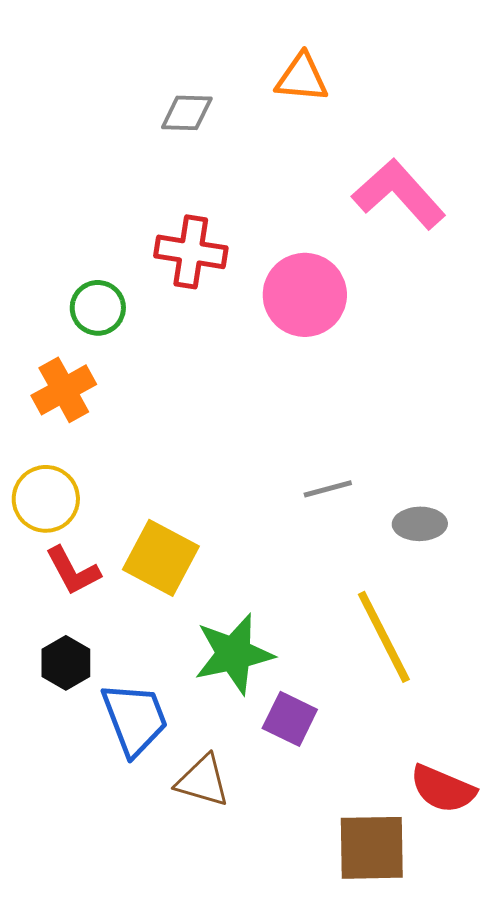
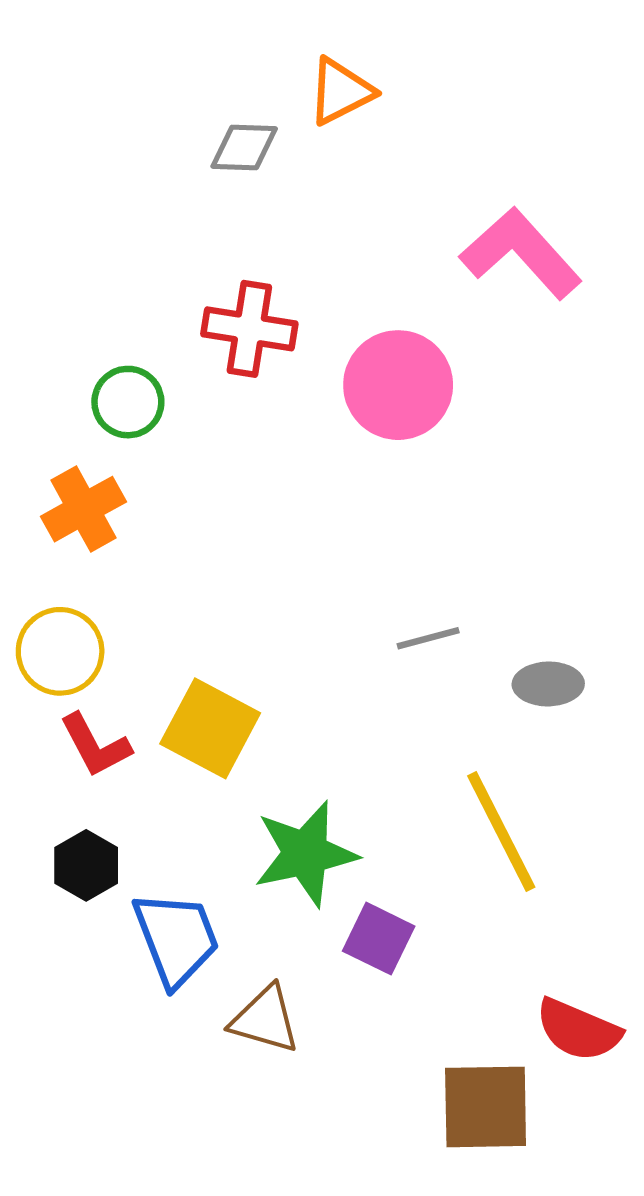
orange triangle: (302, 78) -> (341, 91), moved, turned -32

